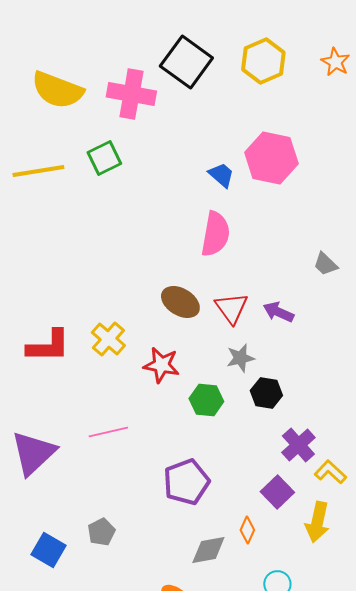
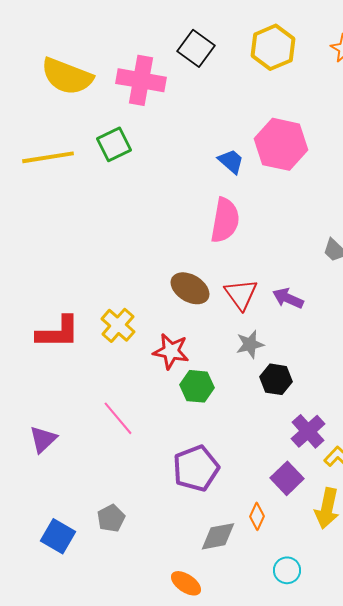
black square: (186, 62) -> (196, 48), size x0.7
green hexagon: (206, 400) -> (197, 386), moved
pink line: (108, 432) -> (118, 418), turned 63
purple triangle: (33, 453) -> (43, 439), size x0.6

